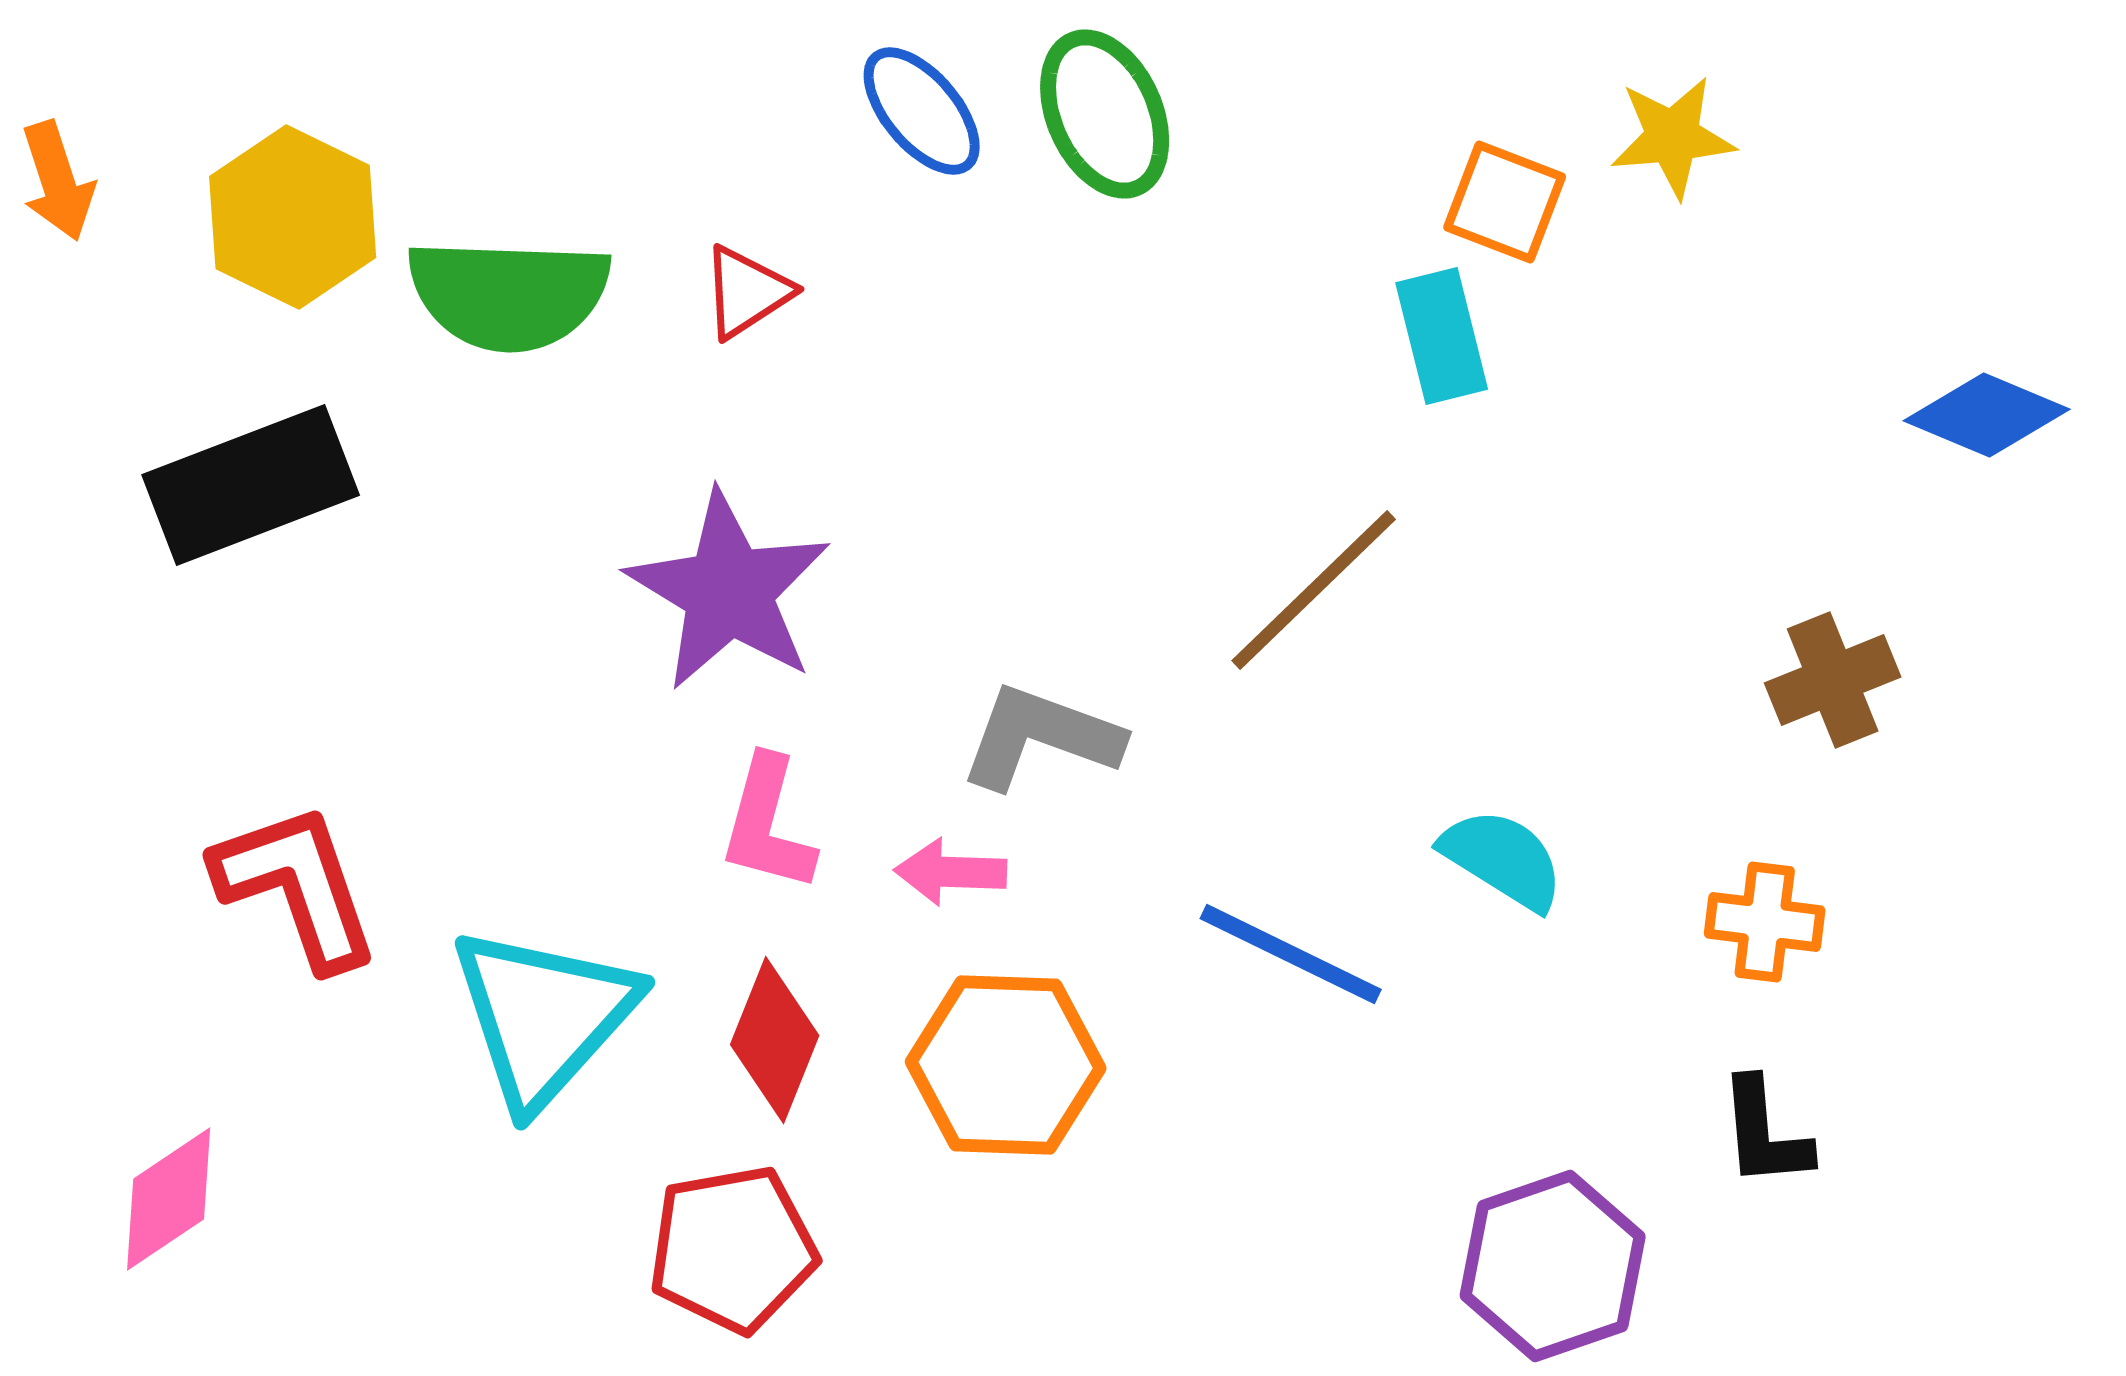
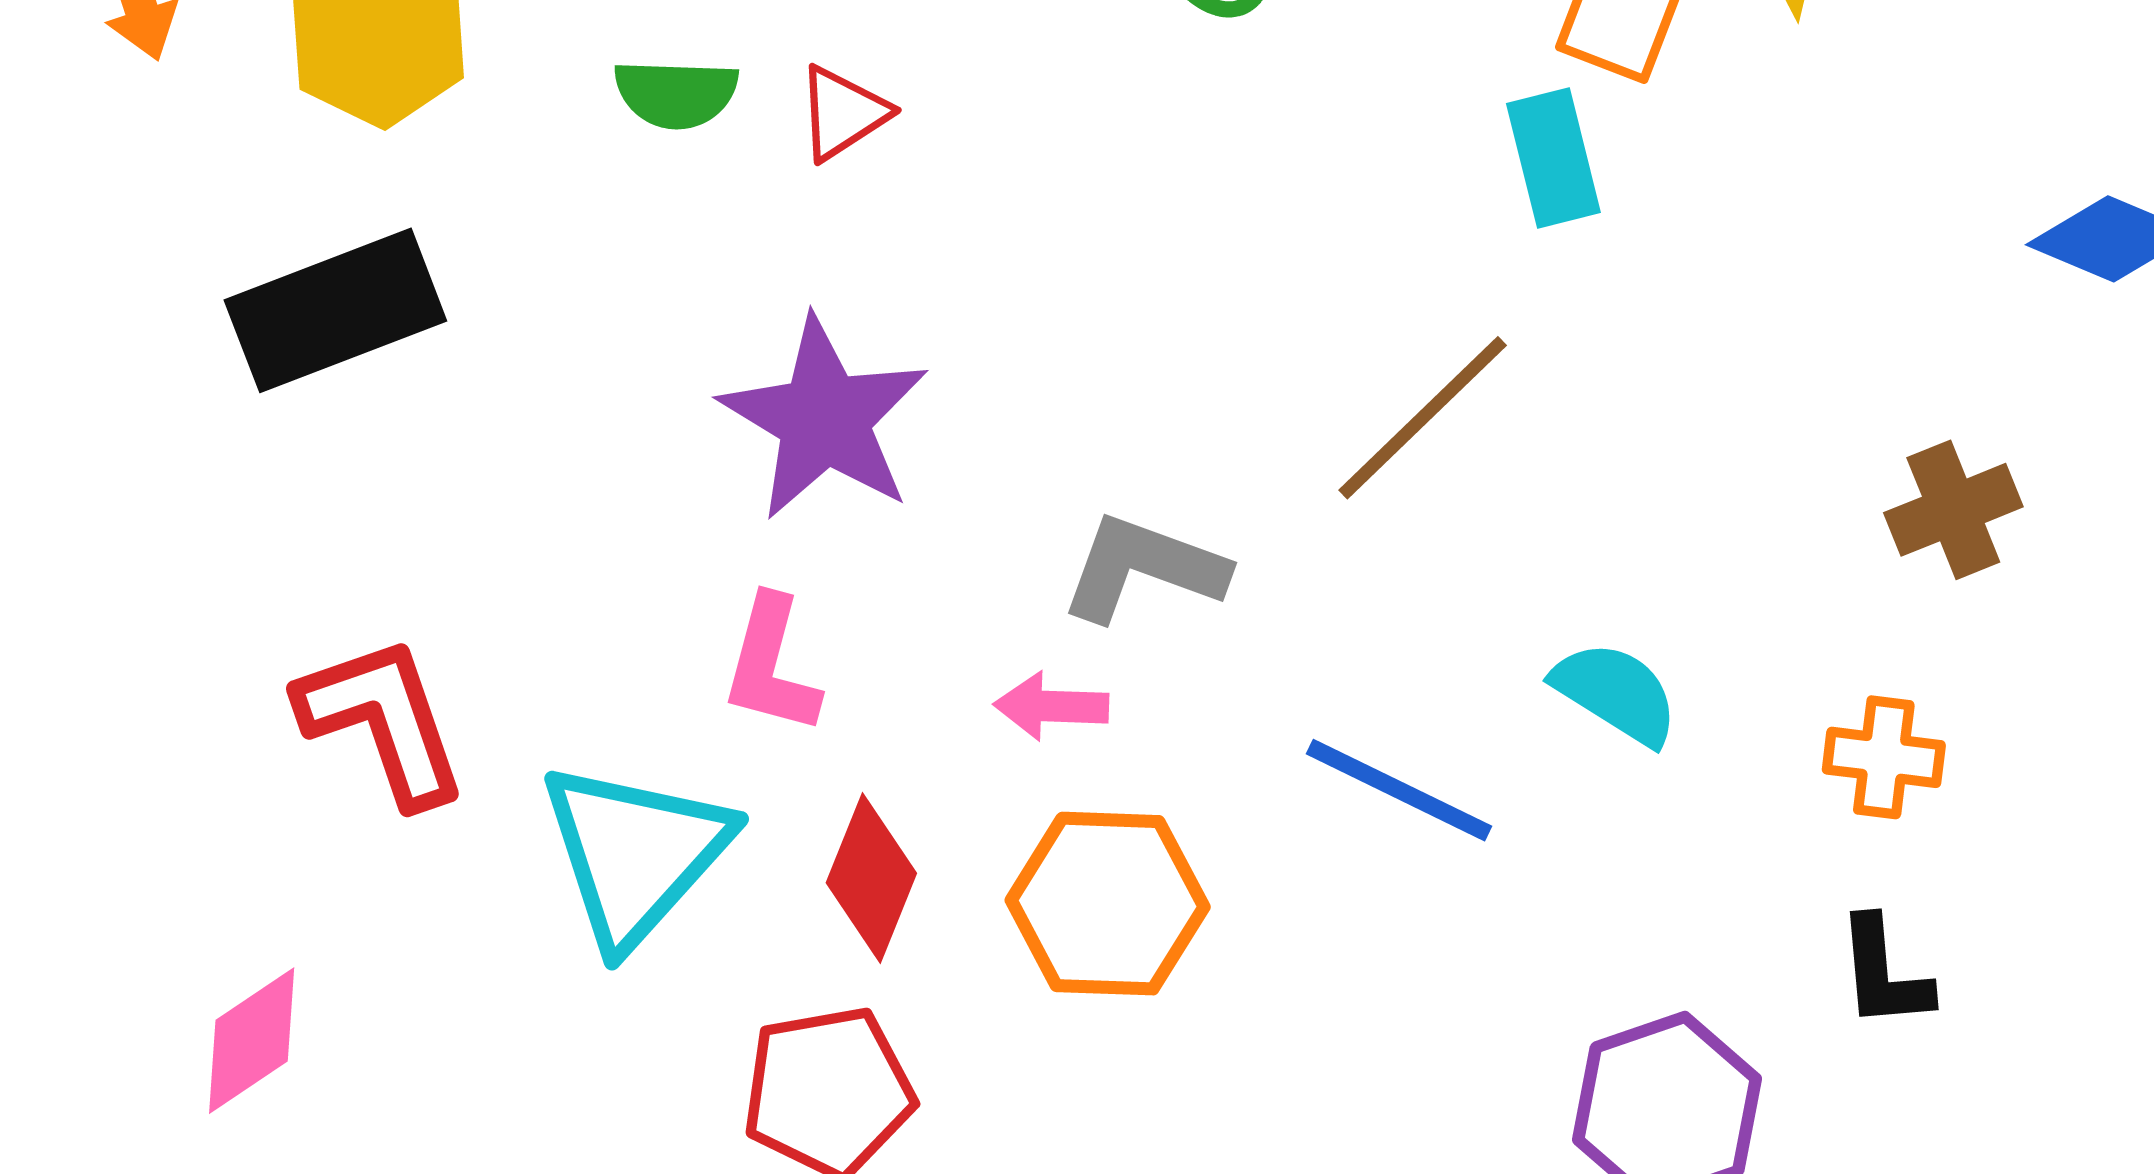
green semicircle: (509, 294) -> (676, 94), moved, size x0.6
pink L-shape: (768, 824) -> (771, 665), moved

